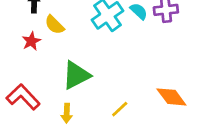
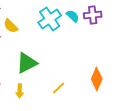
orange diamond: (171, 97) -> (97, 79), turned 60

